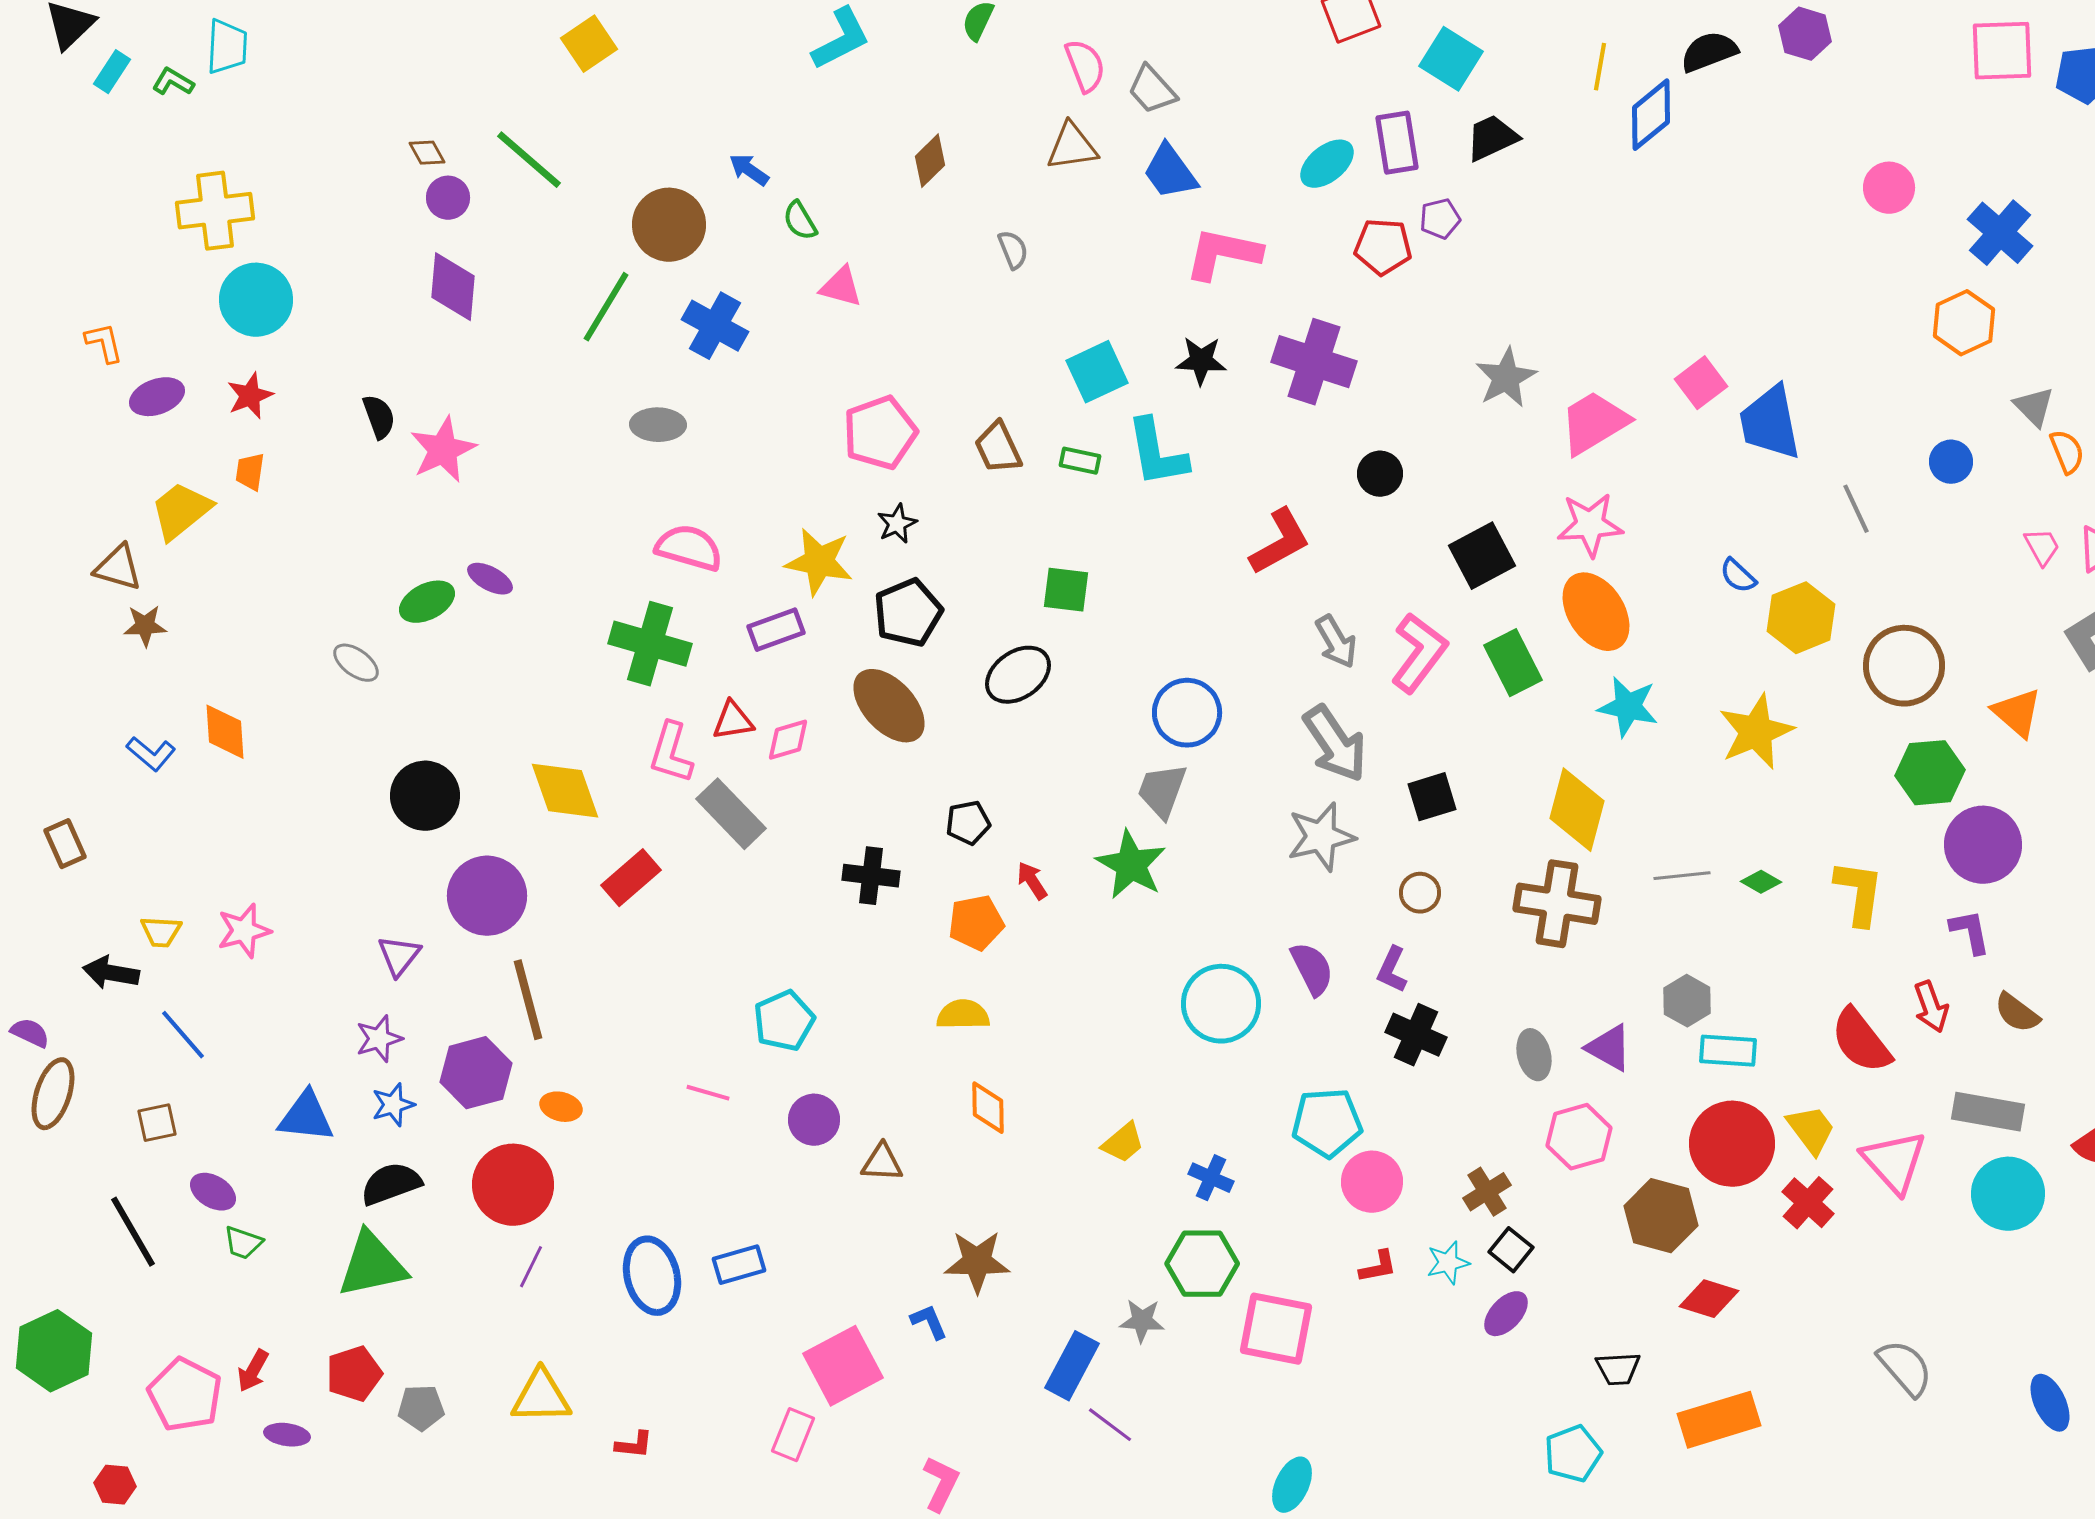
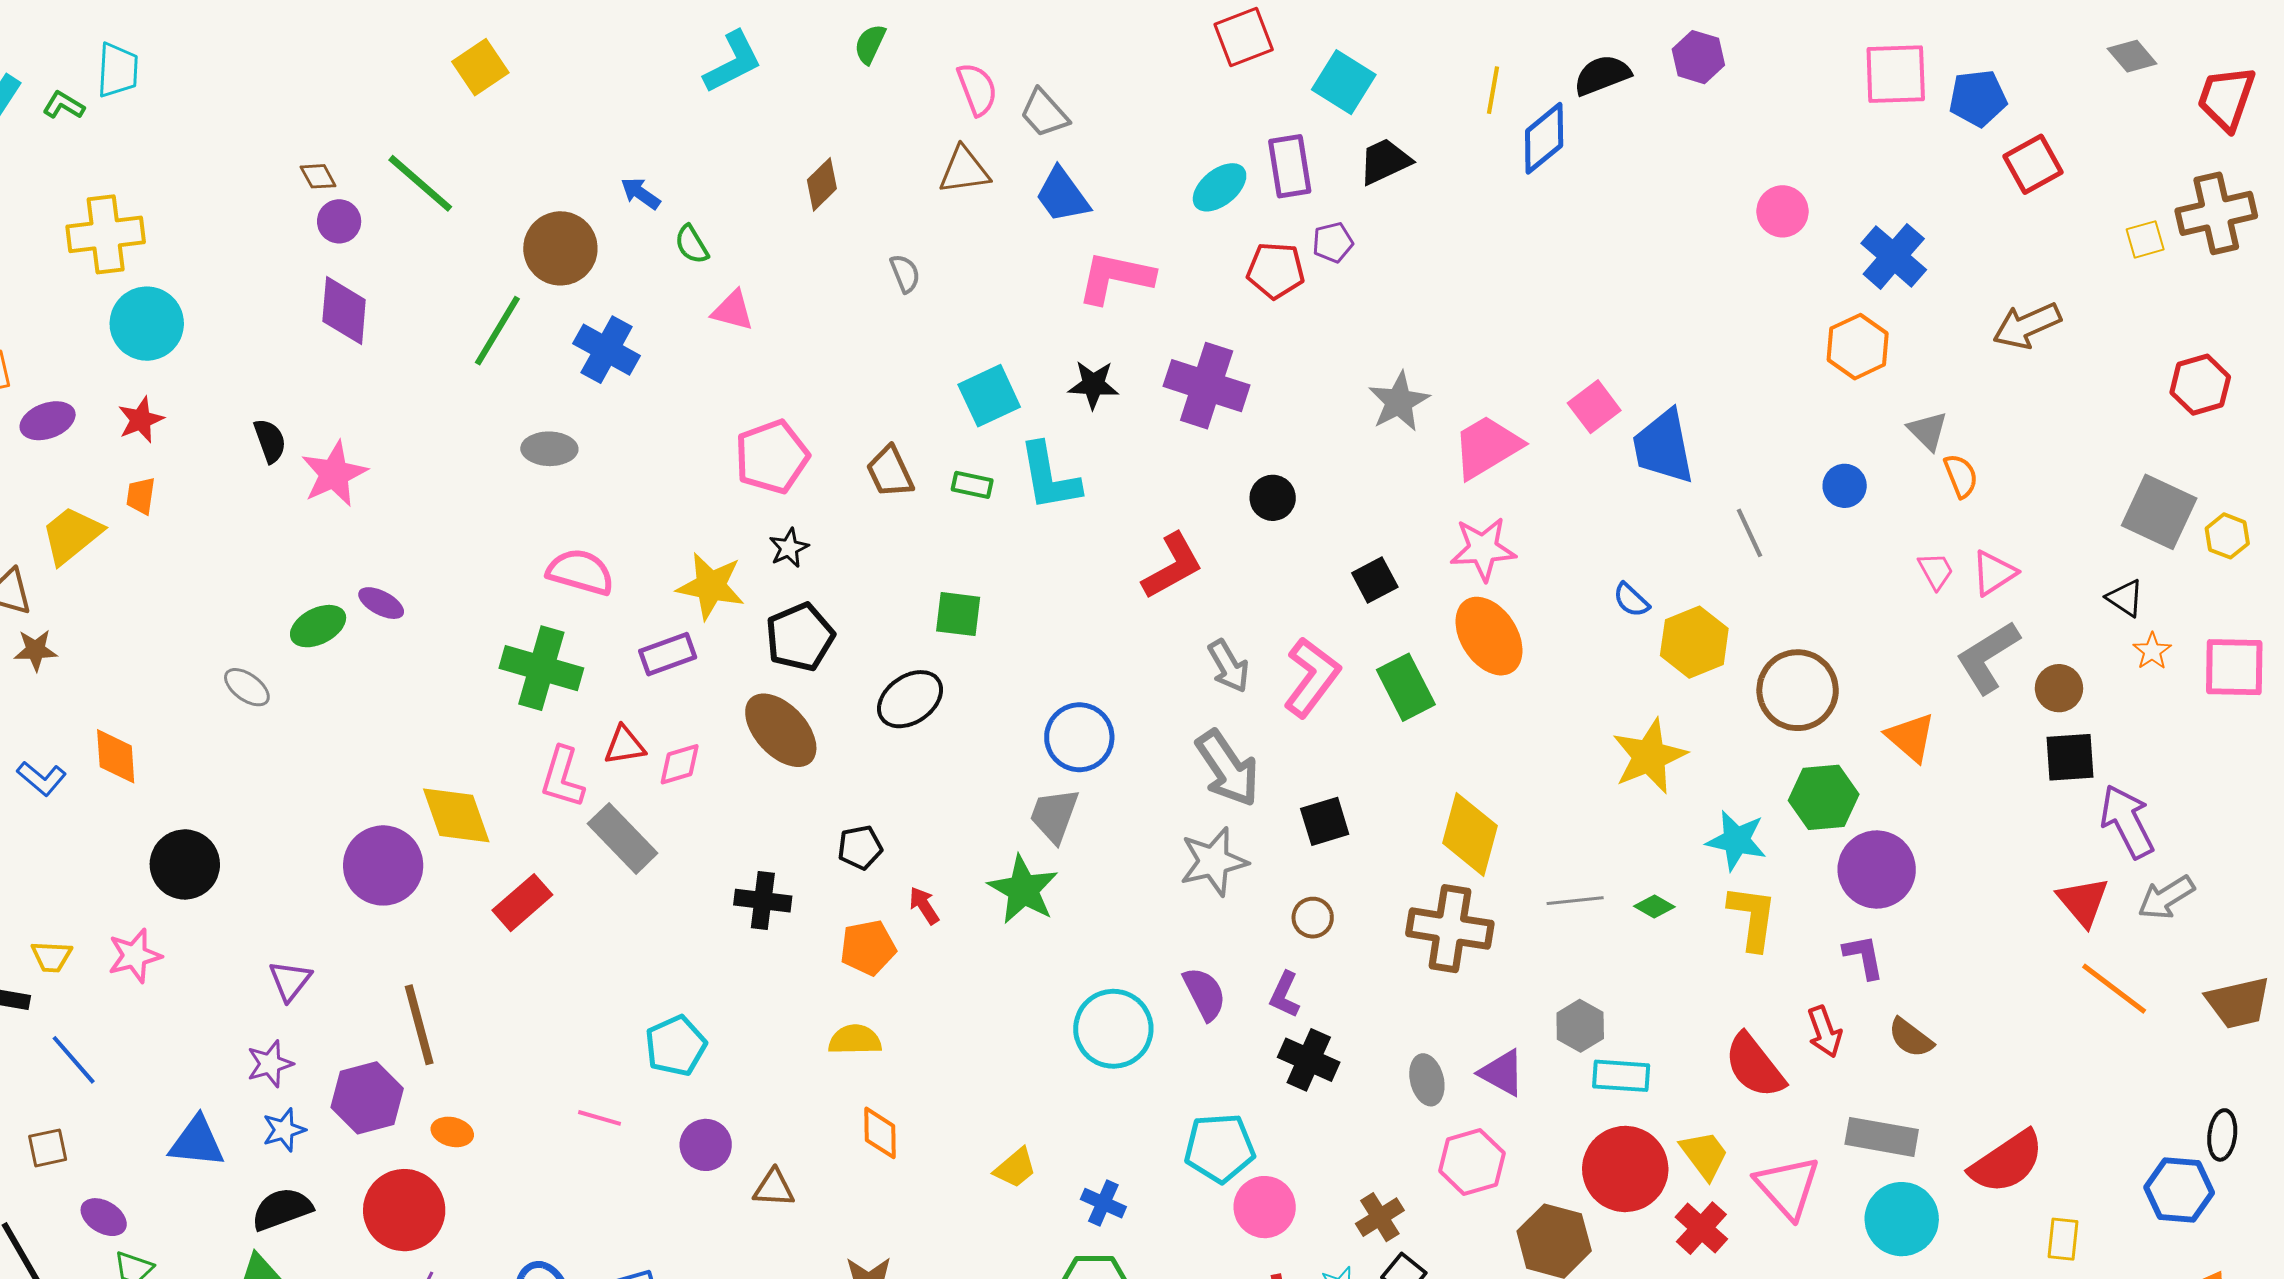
black square: (1482, 556) -> (1375, 580), size x0.7
cyan star: (1628, 707) -> (1736, 840), moved
black circle: (425, 796) -> (185, 864), moved
purple circle: (487, 896) -> (383, 865), moved

